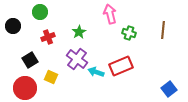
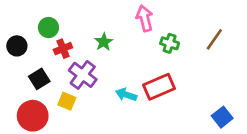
green circle: (40, 12) -> (48, 28), moved
black circle: (13, 26) -> (17, 46), moved
brown line: (163, 30) -> (214, 39), turned 30
purple cross: (77, 59) -> (83, 75), moved

